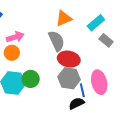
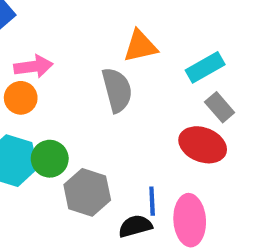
red ellipse: (69, 59) -> (203, 145), moved
gray hexagon: (69, 78) -> (87, 192), moved
pink ellipse: (99, 82) -> (190, 220), moved

